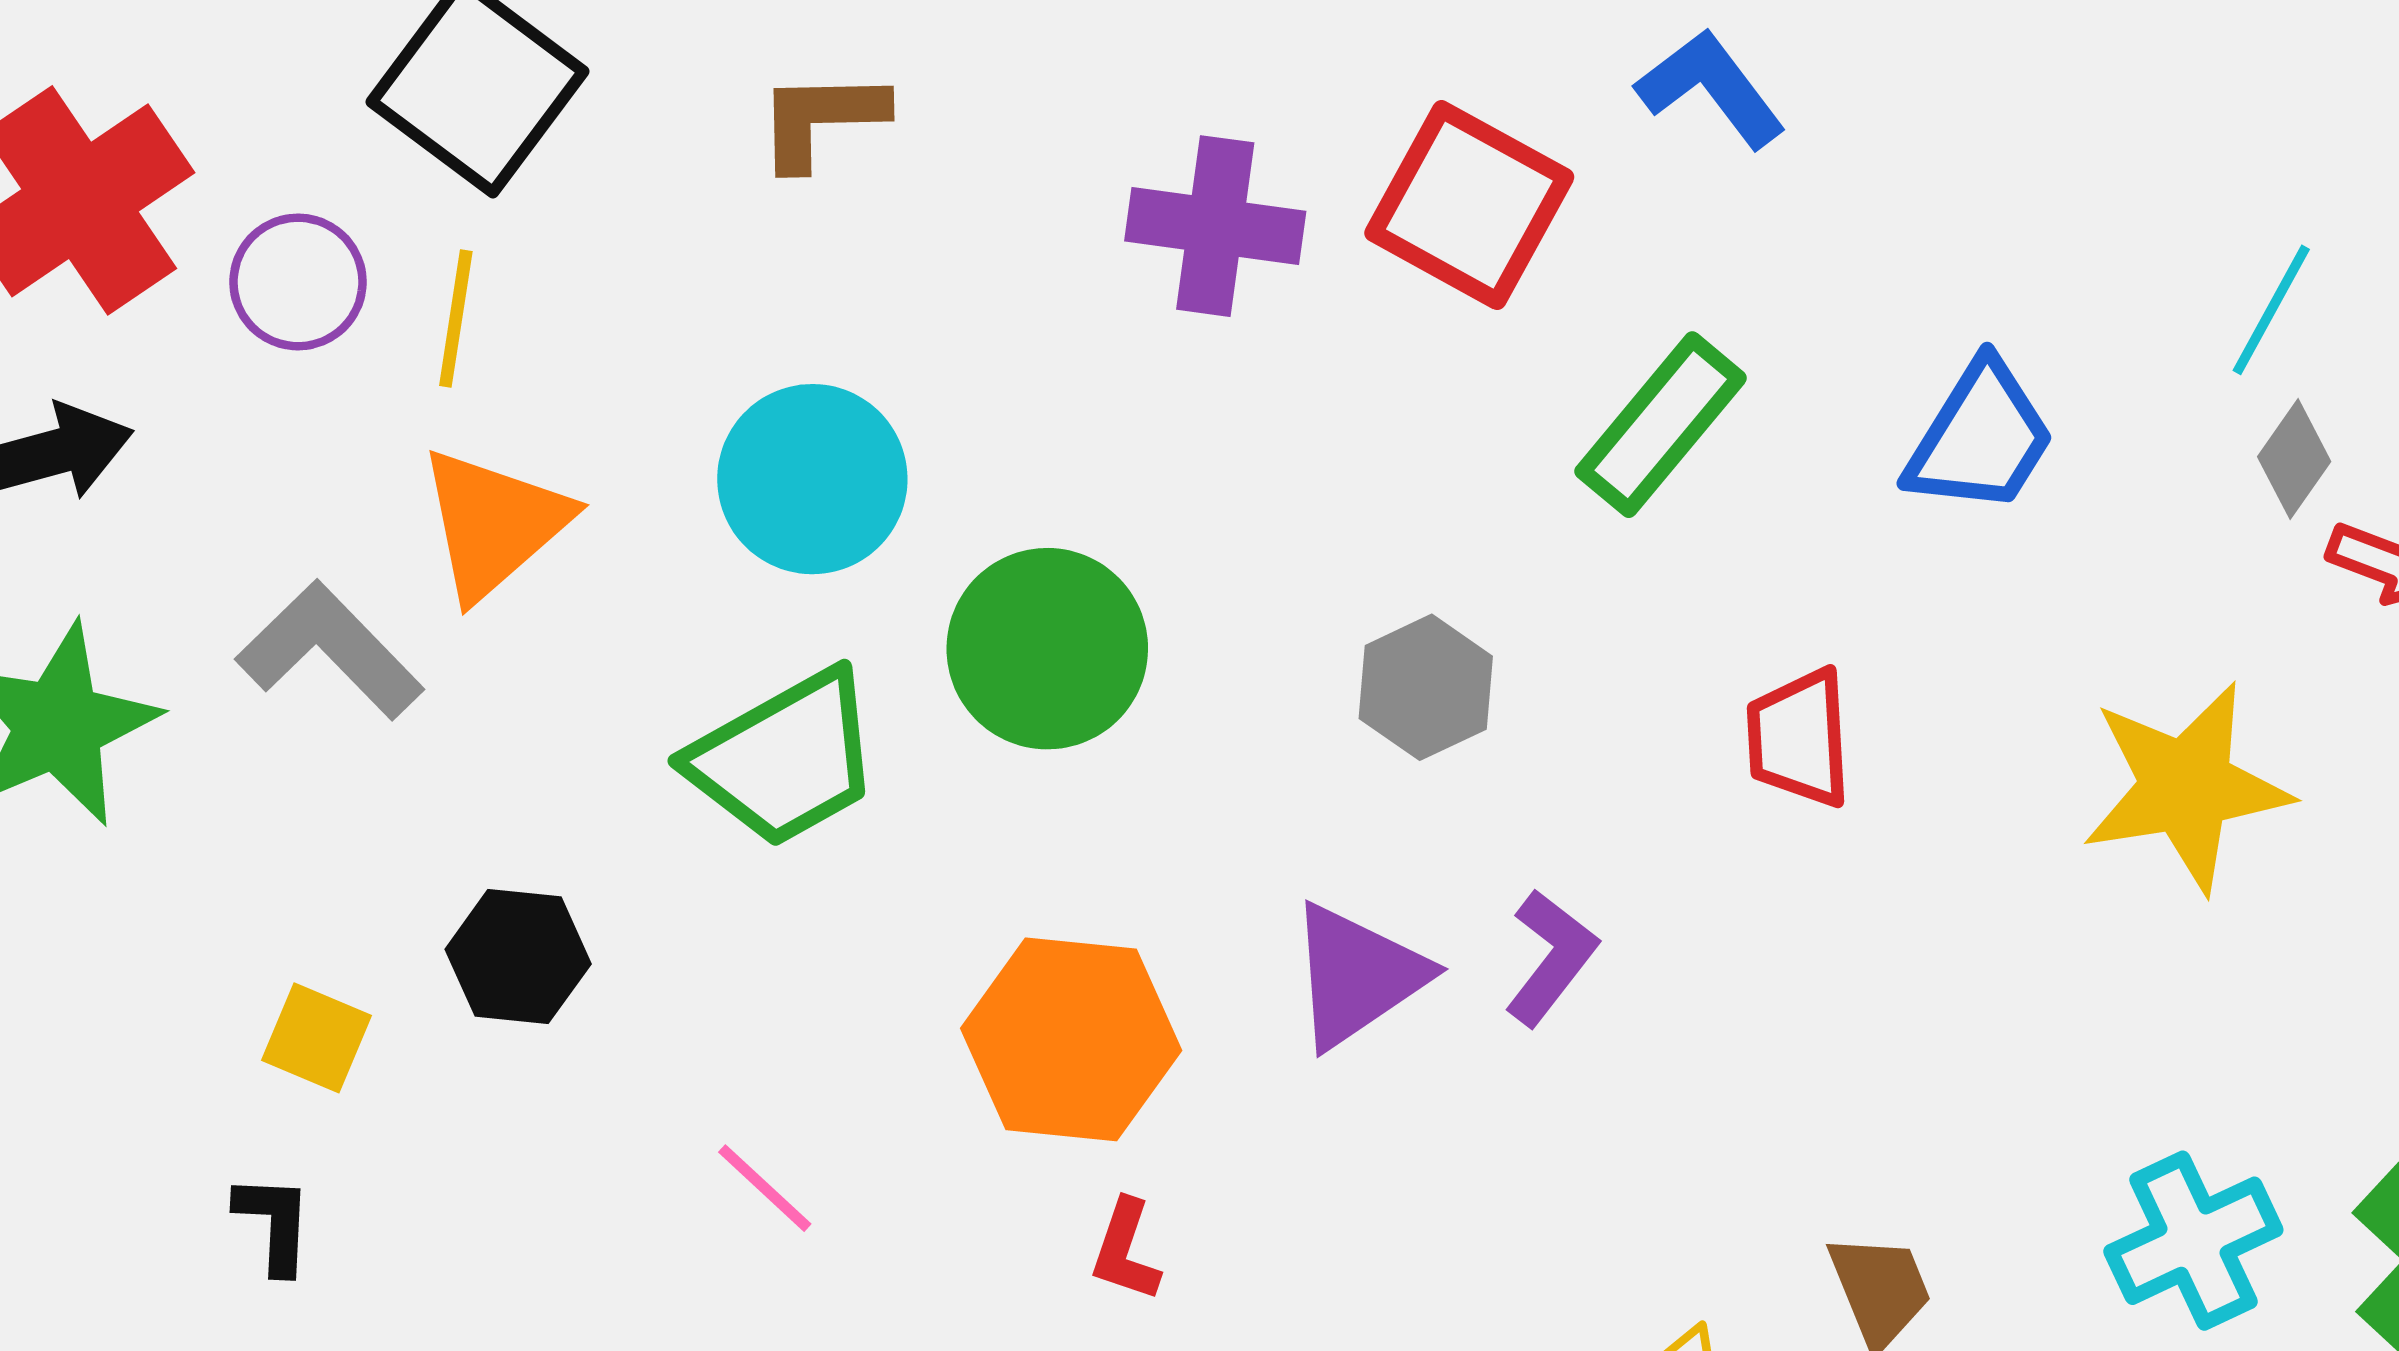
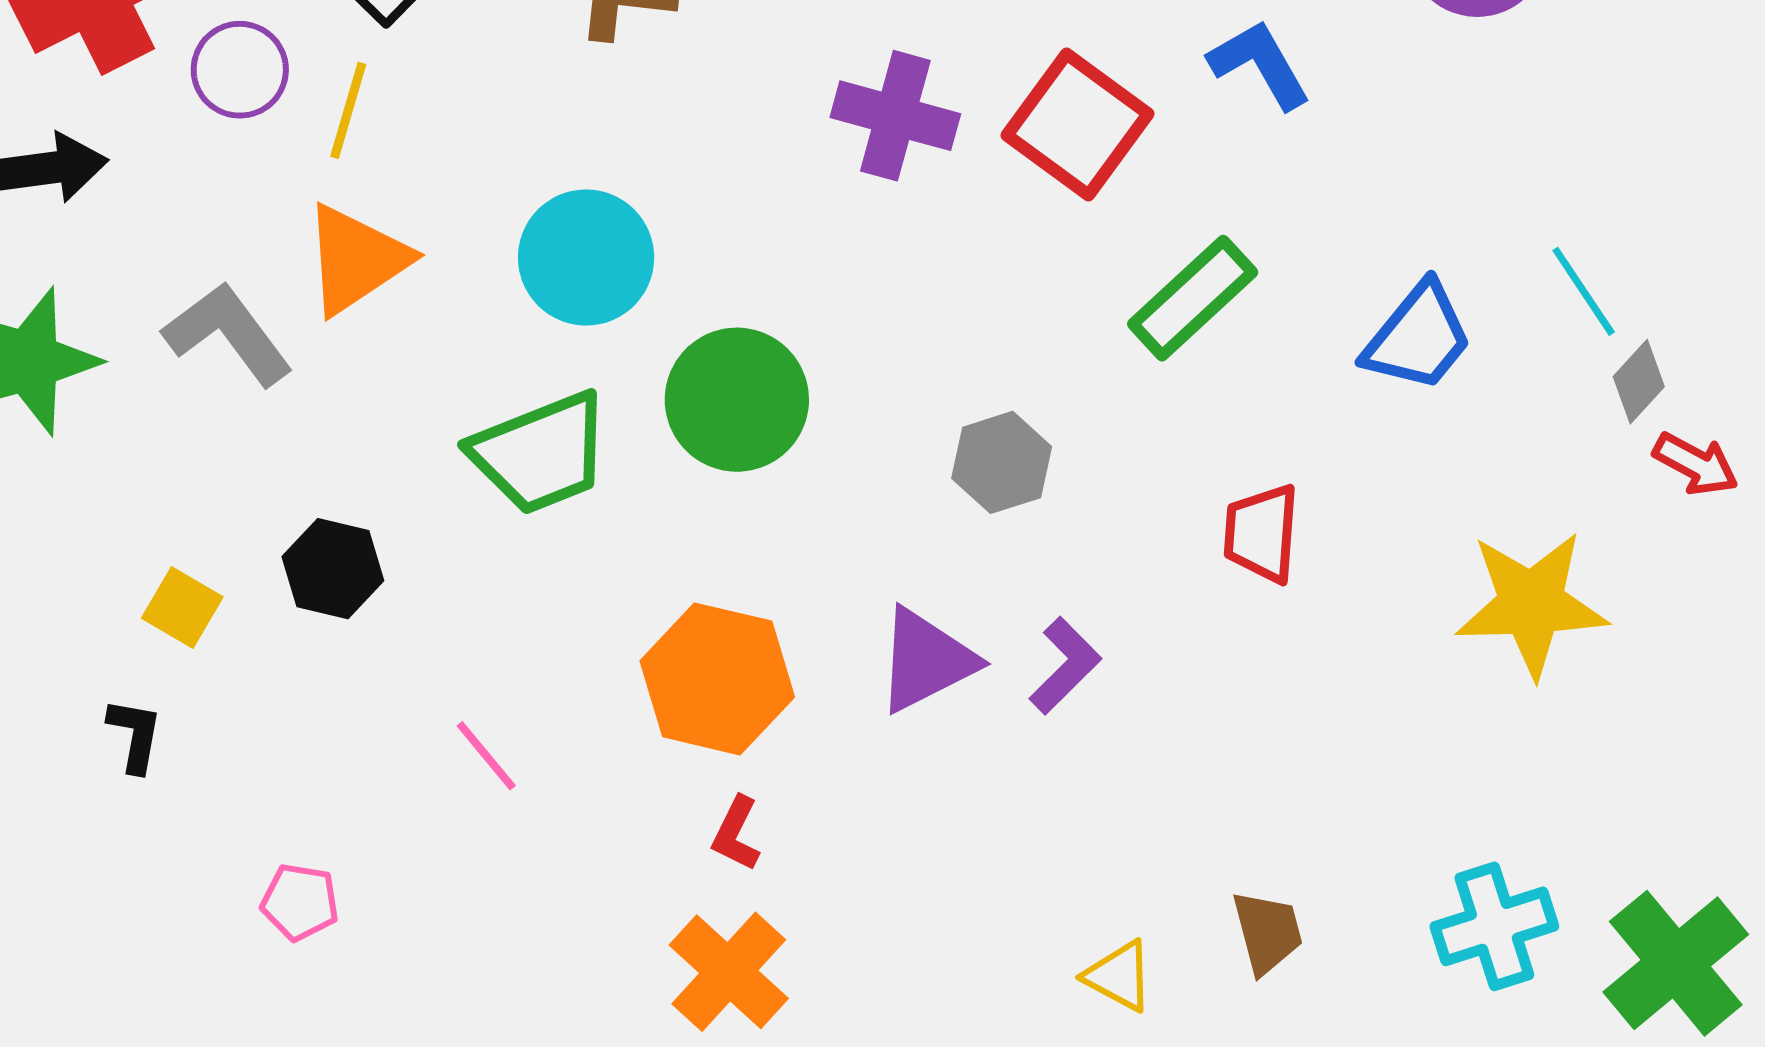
cyan line: (2271, 310) -> (1584, 291), moved, turned -70

